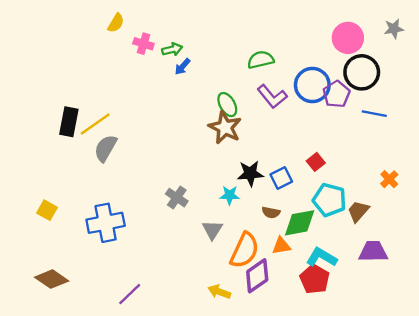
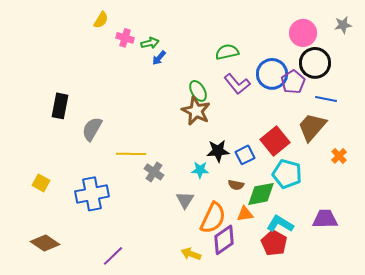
yellow line: (95, 124) -> (131, 154), moved, turned 36
red square: (316, 162) -> (275, 141), size x1.8
brown trapezoid: (358, 211) -> (312, 127), moved, size x1.5

